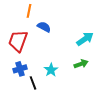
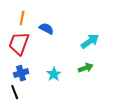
orange line: (29, 11) -> (22, 18), moved
black line: (33, 83) -> (15, 92), moved

